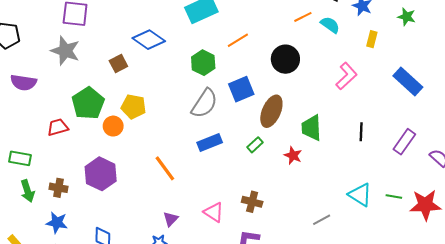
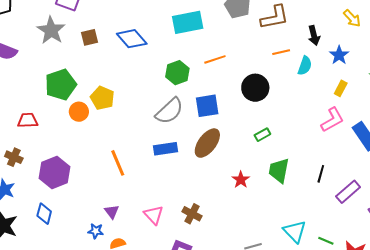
cyan semicircle: (330, 25) -> (305, 66), turned 60
brown square: (118, 64) -> (90, 37), moved
pink L-shape: (346, 76) -> (332, 120), moved
brown ellipse: (271, 111) -> (207, 143), moved
red trapezoid: (58, 127) -> (28, 120), moved
green trapezoid: (311, 128) -> (279, 171), moved
black line: (361, 132) -> (321, 174), moved
green rectangle: (255, 145) -> (262, 135), moved
purple hexagon: (101, 174) -> (54, 172), moved
purple triangle: (171, 219) -> (112, 212), turned -35

